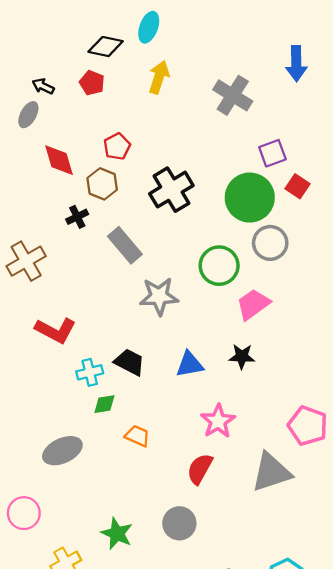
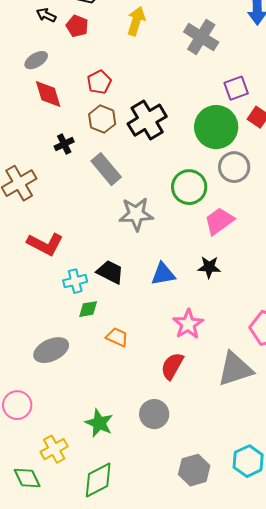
black arrow: (43, 86) -> (46, 15), moved
gray ellipse: (28, 115) -> (36, 60), moved, turned 30
brown hexagon: (102, 184) -> (102, 119), moved

